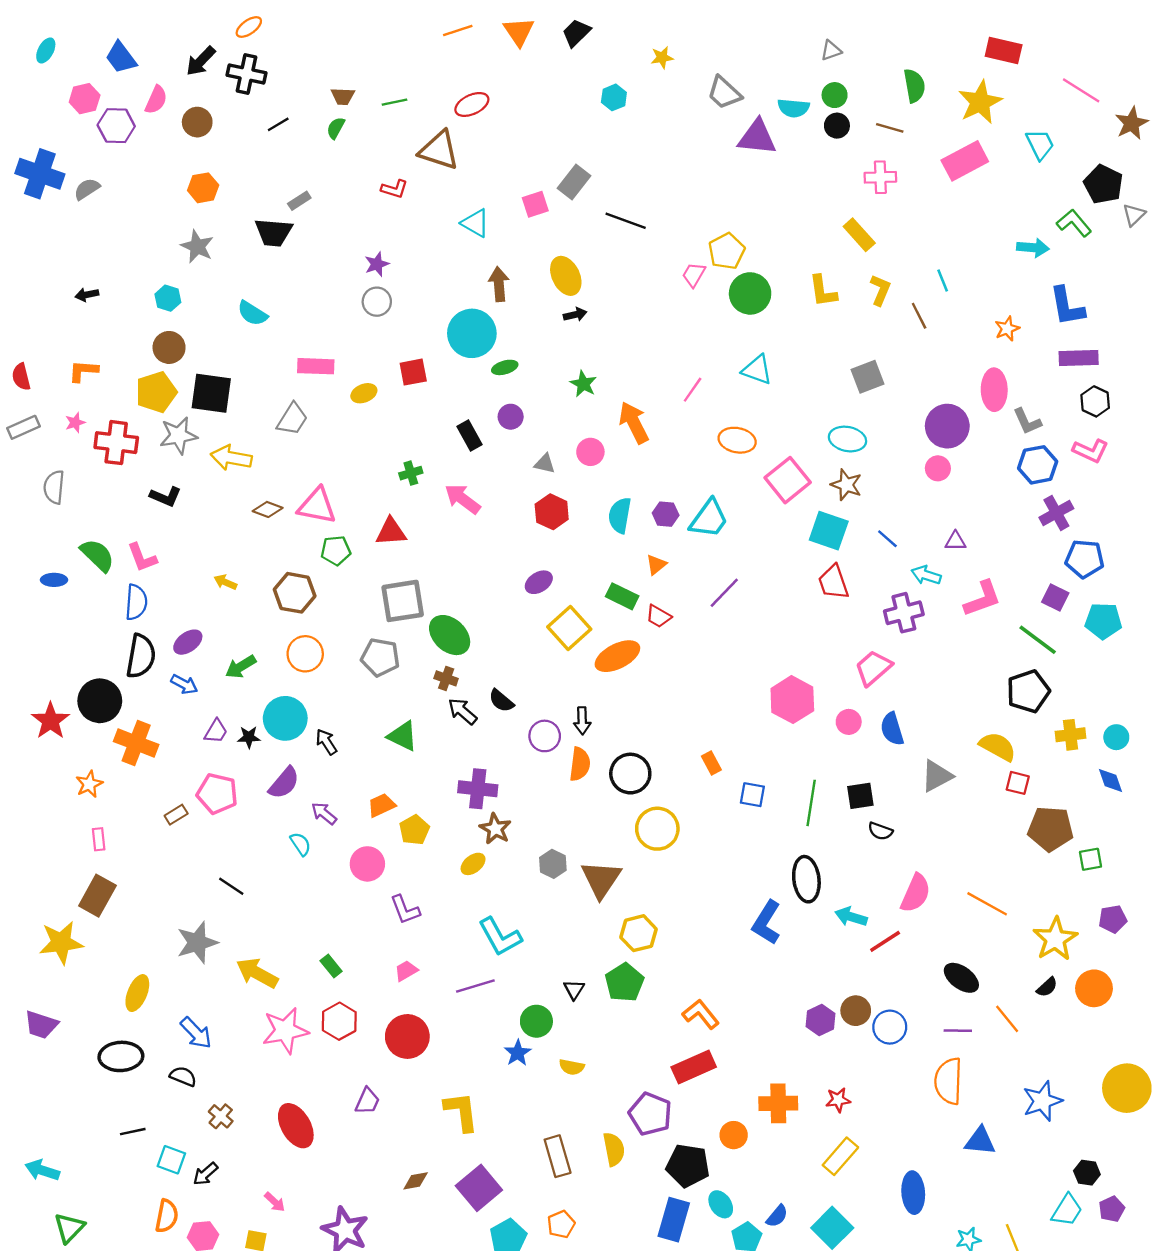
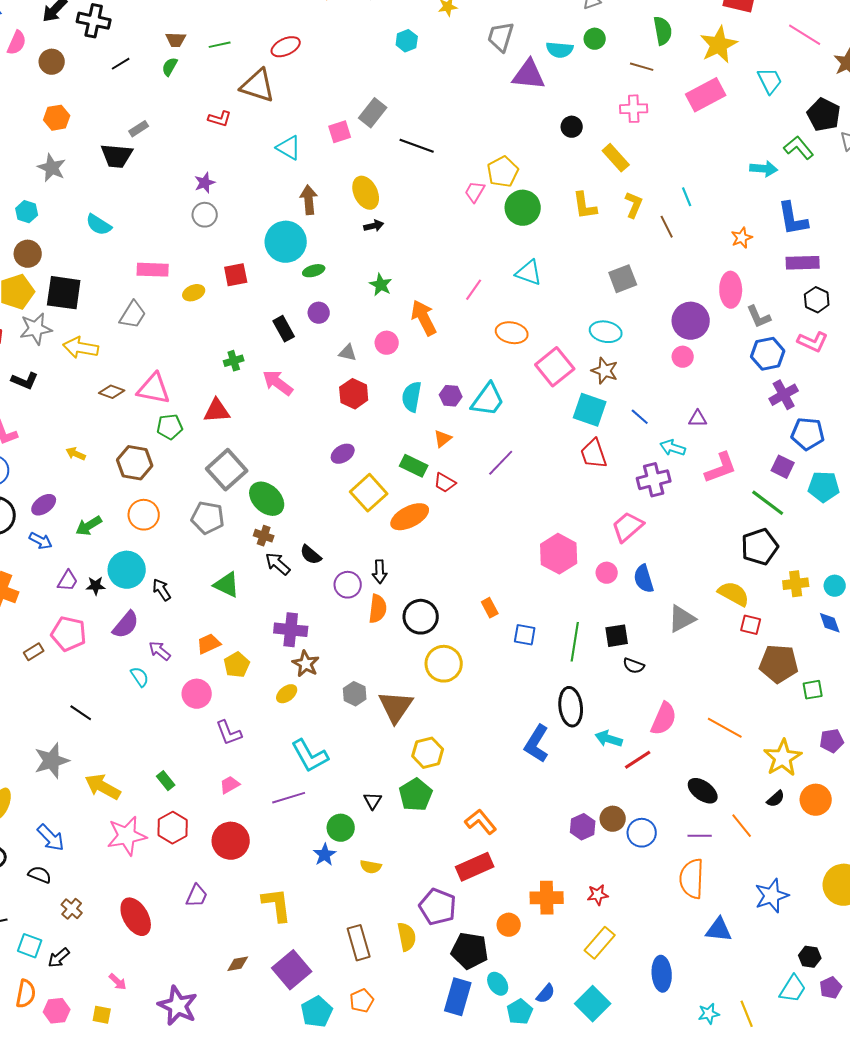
gray trapezoid: (724, 93) -> (501, 37), turned 64
black circle: (837, 126) -> (572, 127), moved
gray square: (403, 601) -> (227, 470), turned -33

